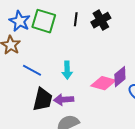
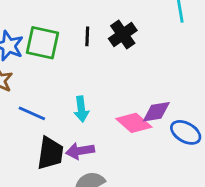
purple diamond: (120, 77) -> (156, 112), turned 35
pink diamond: (103, 83) -> (134, 123), turned 30

